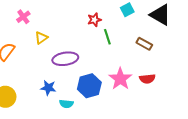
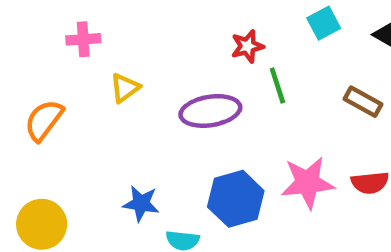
pink cross: (23, 17) -> (83, 39), turned 32
purple ellipse: (65, 59) -> (210, 111), moved
pink star: (120, 79) -> (307, 183), turned 30

